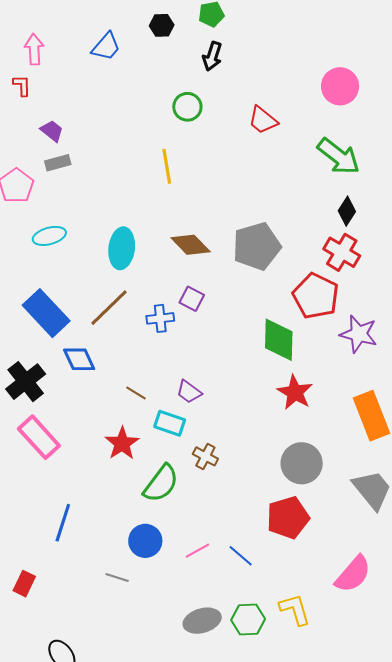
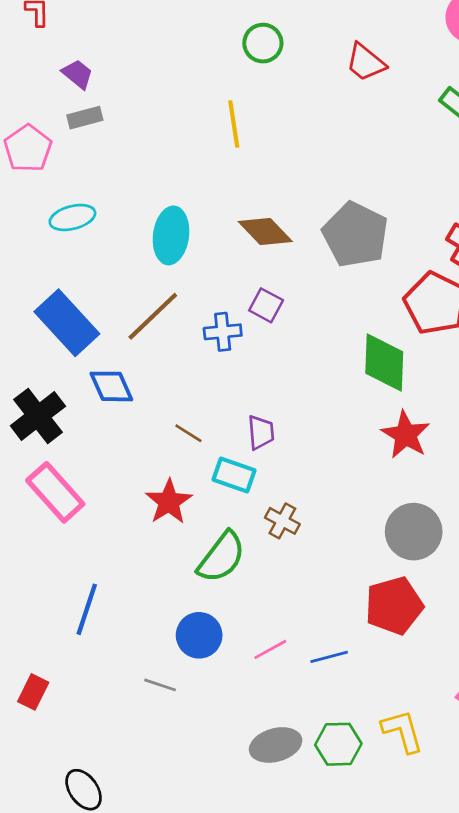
gray pentagon: (257, 246) -> (355, 235), turned -30
purple trapezoid: (189, 392) -> (261, 432), turned -132
blue line: (241, 556) -> (329, 657), turned -56

